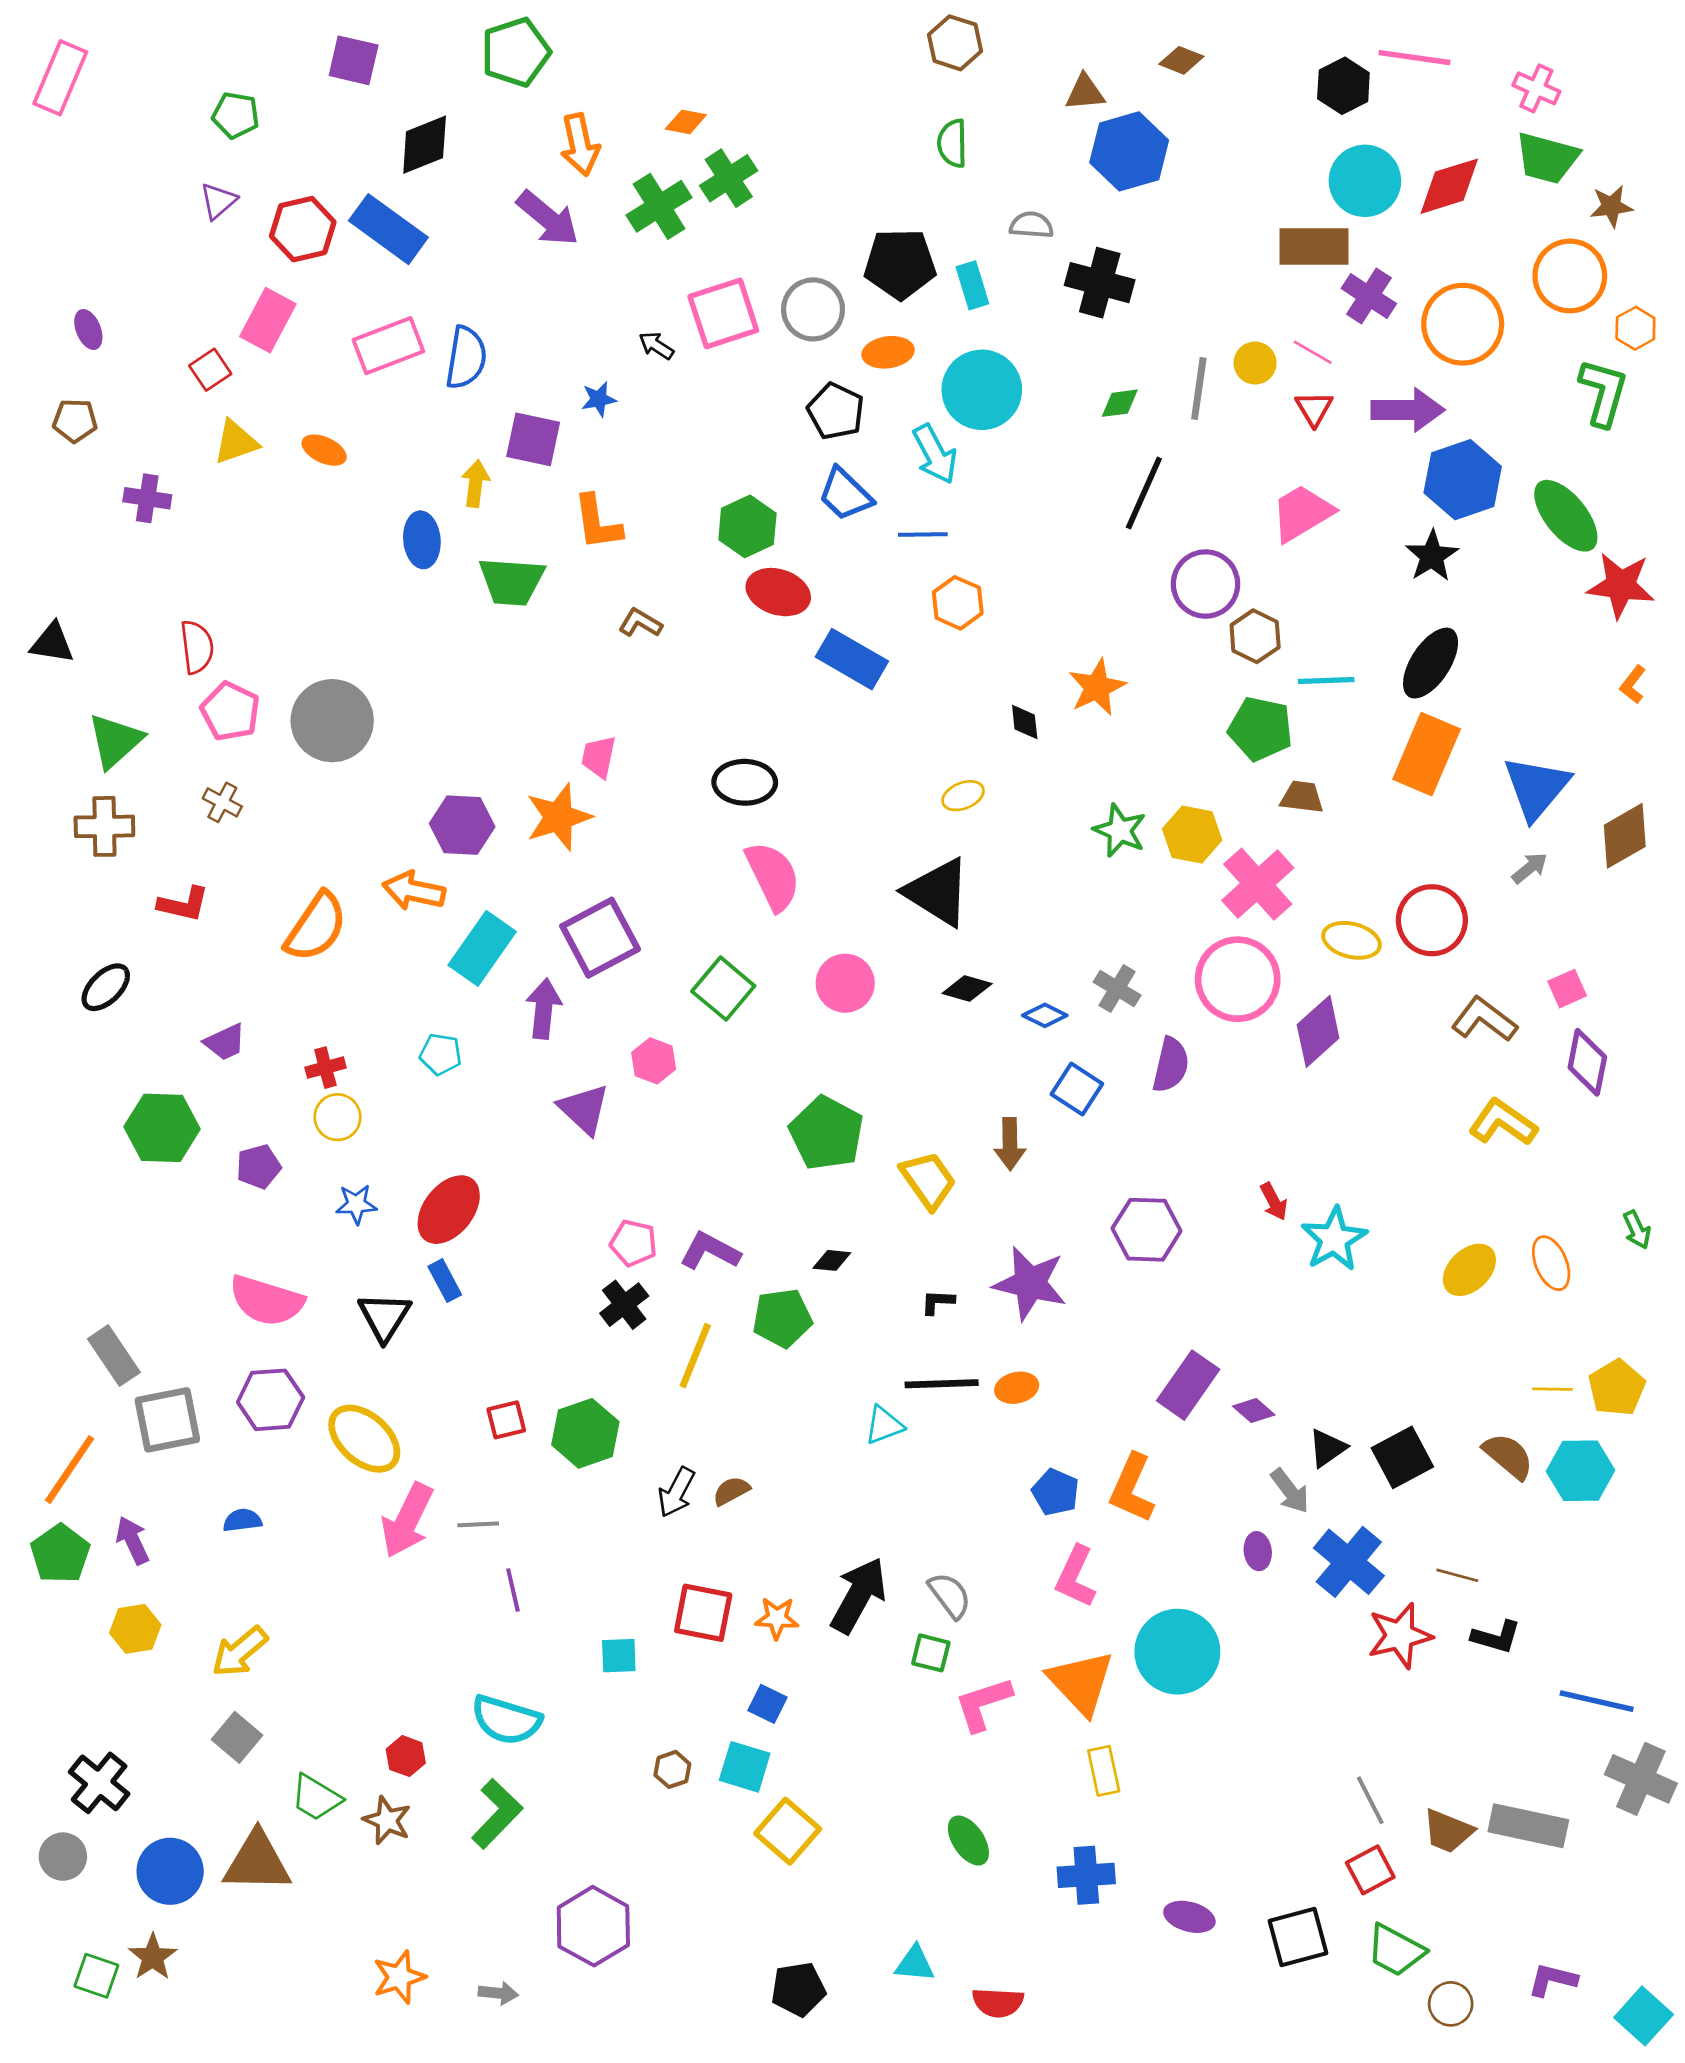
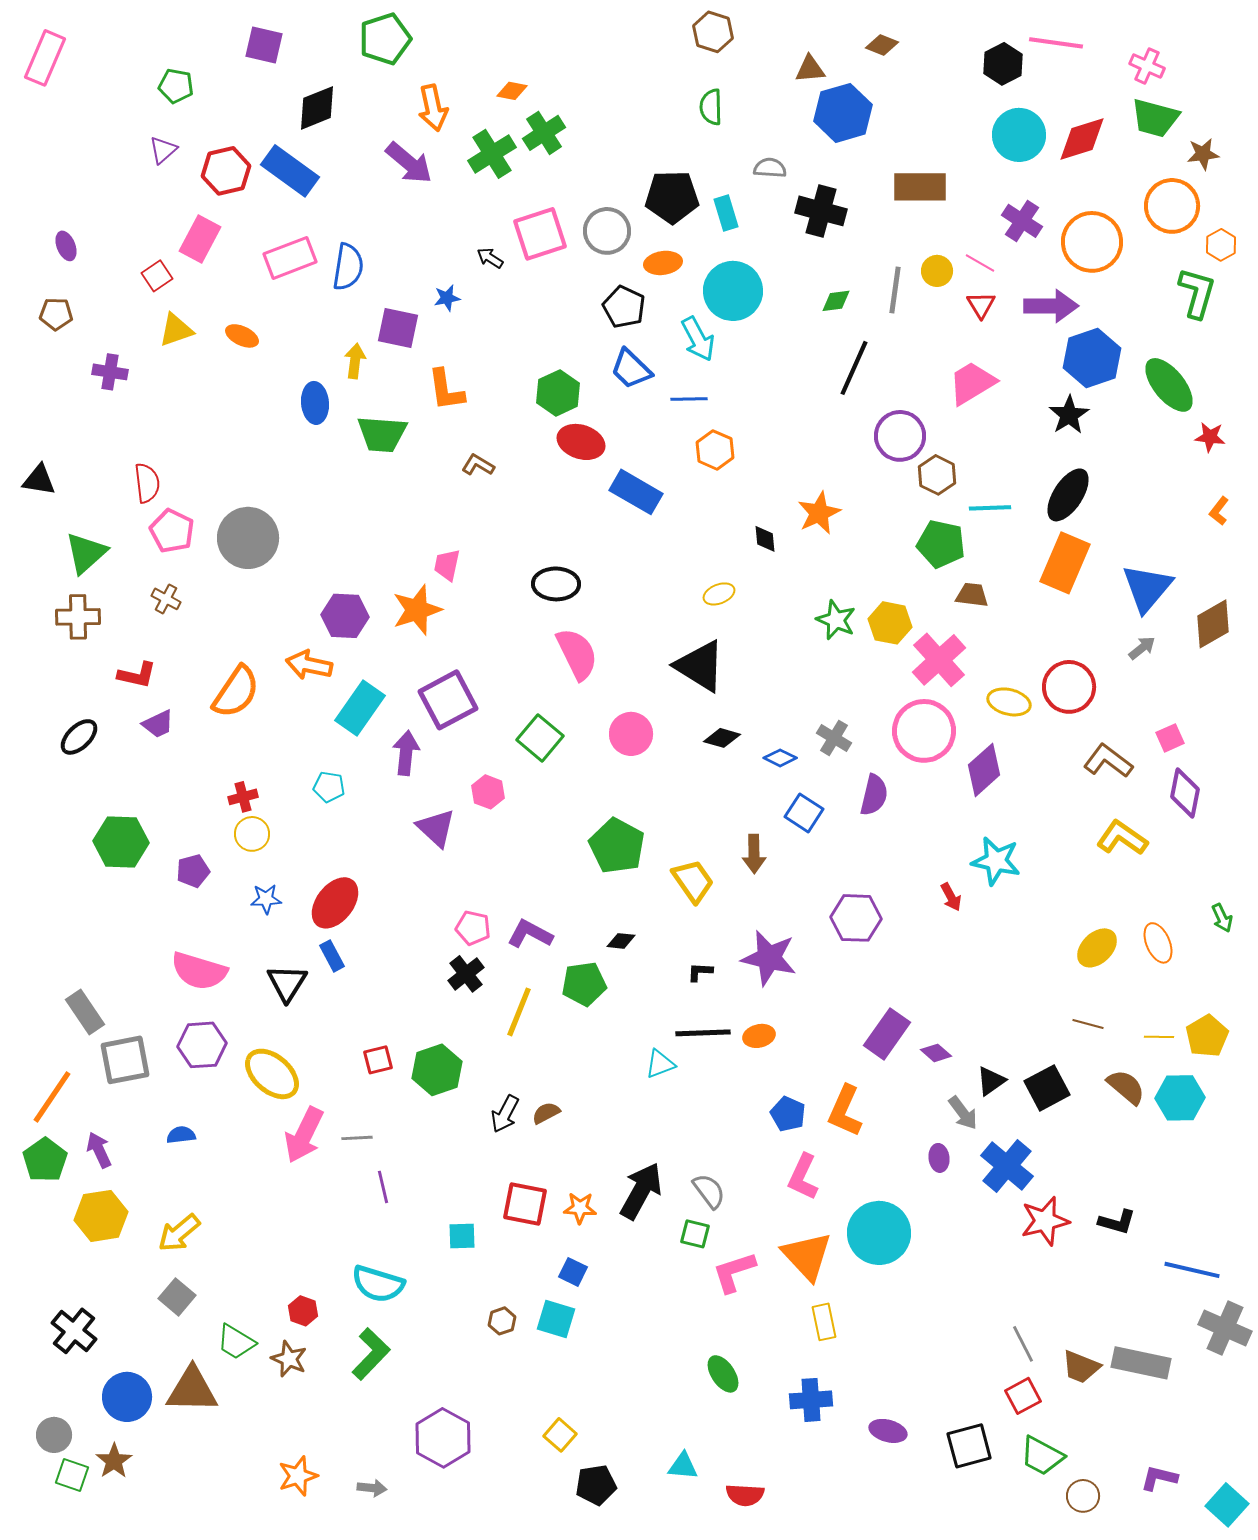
brown rectangle: (1314, 246) -> (920, 187), moved
red star: (1621, 585) -> (1210, 437), size x0.6
purple trapezoid: (225, 1042) -> (158, 724), moved
cyan star: (1334, 1239) -> (996, 861), moved, turned -30
brown line: (1457, 1575) -> (1088, 1024), moved
yellow hexagon: (135, 1629) -> (101, 1216), size x1.4
yellow square: (788, 1831) -> (560, 1435), moved, size x0.7
gray circle: (63, 1857) -> (54, 1435), moved

